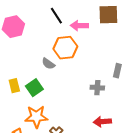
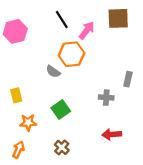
pink arrow: (79, 26) -> (87, 30), turned 126
green square: (34, 88) -> (61, 109), moved
orange star: (36, 117) -> (28, 122), moved, size x0.7

